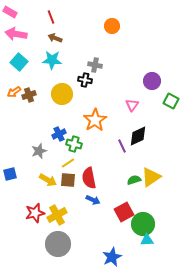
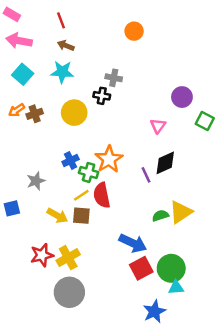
orange star: (95, 120) -> (109, 159), moved
gray star: (39, 151) -> (36, 181), moved
red semicircle: (89, 178) -> (102, 195), moved
blue arrow: (93, 200) -> (133, 243), moved, size x1.6
red square: (124, 212) -> (141, 268), moved
blue star: (112, 257) -> (154, 311), moved

